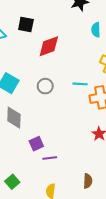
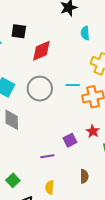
gray circle: (45, 86) -> (40, 89), size x1.6
purple square: (36, 144) -> (70, 140), moved

